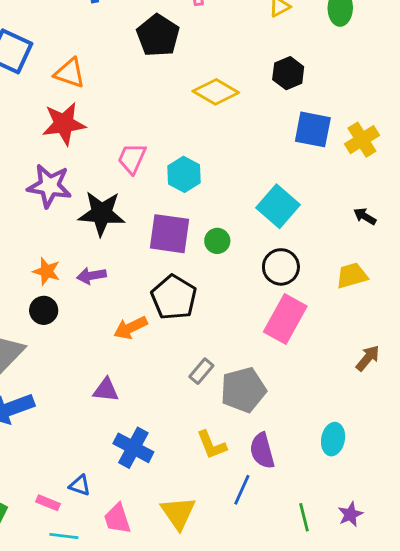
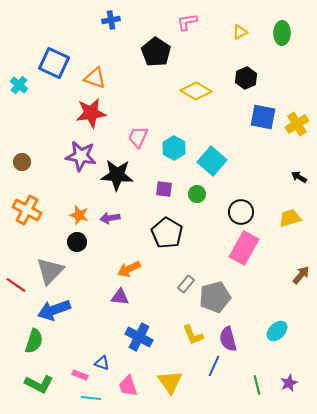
cyan square: (278, 206) -> (212, 161), moved
purple square: (170, 234) -> (164, 189), size x0.6
orange arrow: (130, 328) -> (129, 269), moved
cyan ellipse: (333, 439) -> (277, 331), turned 35

